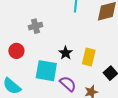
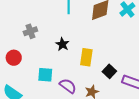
black star: (66, 53) -> (62, 44), moved
cyan square: (46, 71) -> (45, 75), size x0.7

